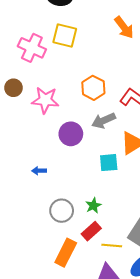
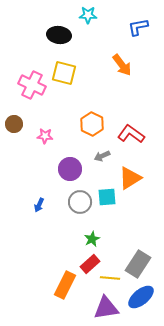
pink star: (45, 100) -> (45, 136), size x0.6
gray arrow: (104, 121) -> (102, 156), size x0.7
blue arrow: (39, 171) -> (39, 205), turned -64
gray circle: (62, 211) -> (80, 202), moved

